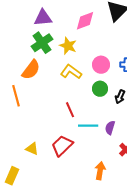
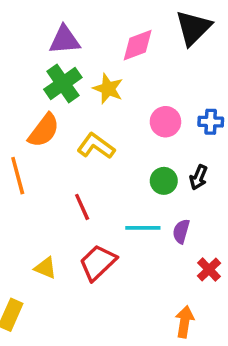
yellow L-shape: (71, 72) -> (96, 146), moved
green circle: (100, 89) -> (164, 181), moved
red line: (70, 110) -> (82, 207), moved
orange arrow: (100, 171) -> (185, 322), moved

